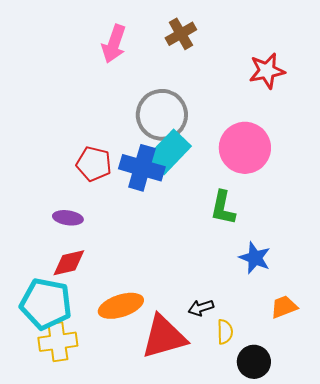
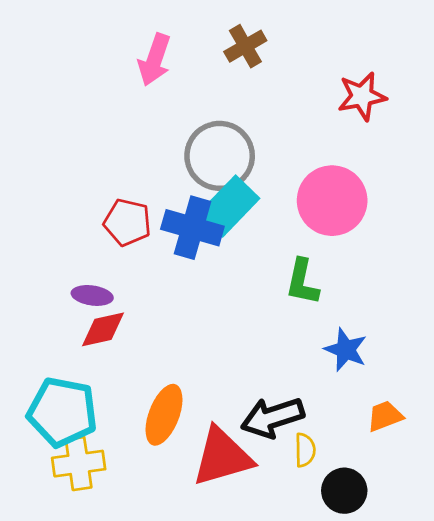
red diamond: (69, 263) -> (103, 329), moved
orange ellipse: (121, 306) -> (164, 415), turned -51
black arrow: (201, 308) -> (272, 417), size x1.8

